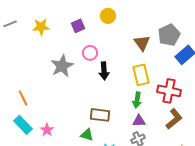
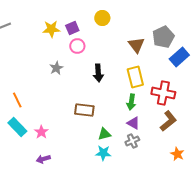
yellow star: (41, 27) -> (51, 29), moved
pink circle: (90, 53) -> (77, 46), moved
gray star: (62, 66) -> (56, 68), size x0.6
brown rectangle: (100, 115) -> (84, 110), moved
purple triangle: (139, 121) -> (133, 123), turned 32
green triangle: (87, 135) -> (104, 134), moved, turned -32

